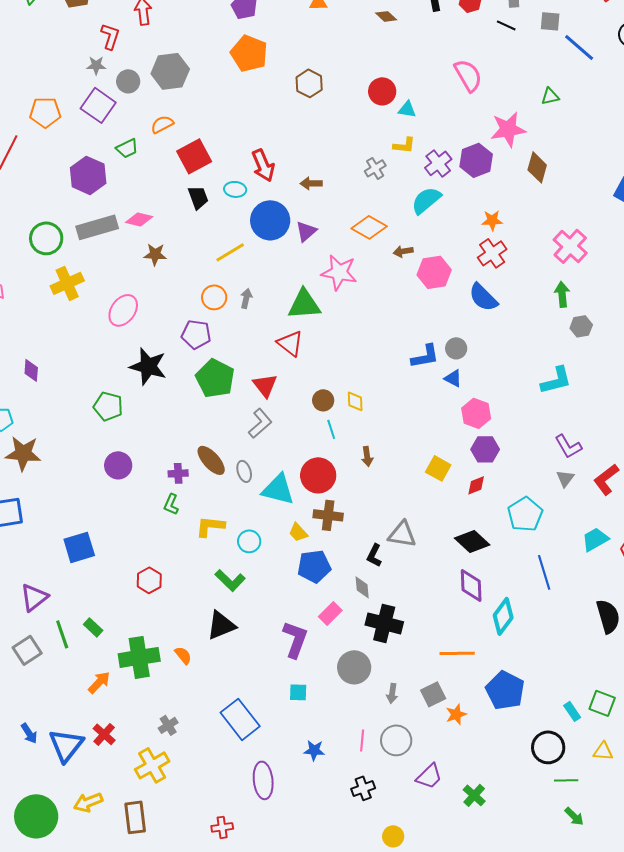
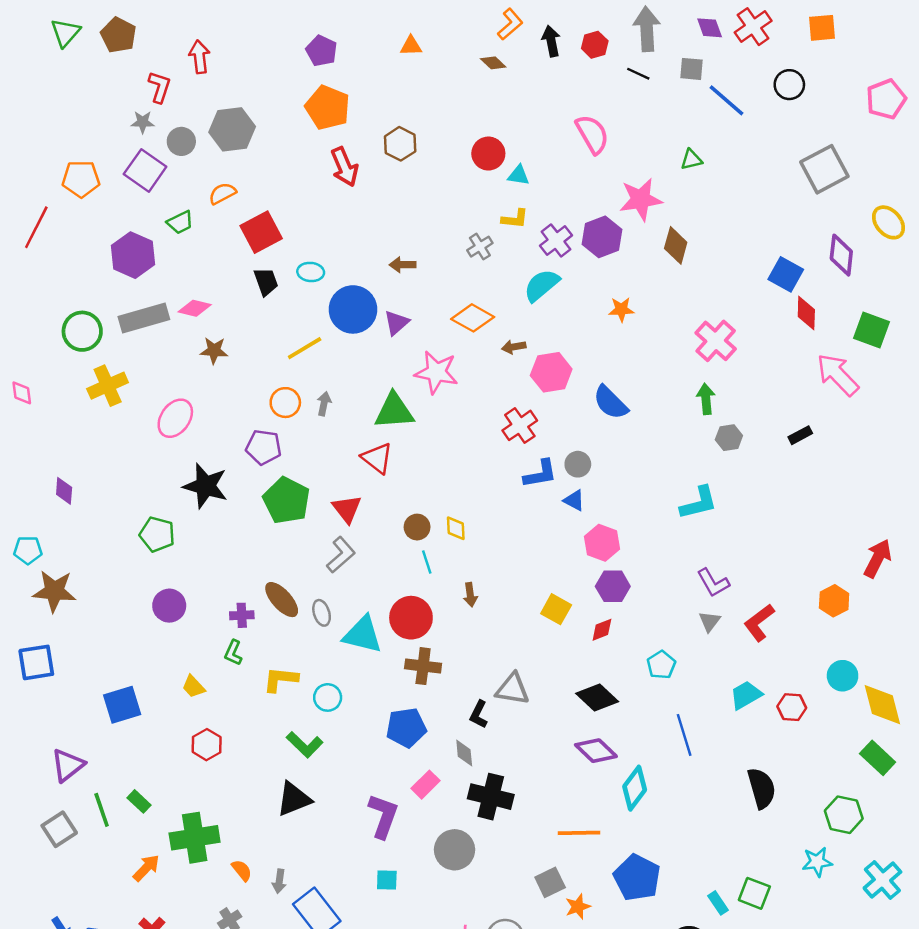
red arrow: (263, 165) -> (345, 167), moved
red cross: (492, 253) -> (520, 425), moved
cyan pentagon: (525, 514) -> (661, 665), size x0.7
yellow trapezoid: (298, 532) -> (193, 687), moved
purple diamond: (471, 585) -> (596, 751), turned -44
orange semicircle: (183, 655) -> (242, 870), moved
gray arrow: (392, 693) -> (279, 881), moved

